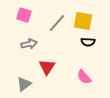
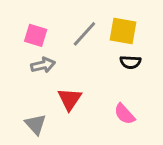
pink square: (24, 15) -> (36, 35), moved
gray triangle: (24, 84) -> (36, 124), turned -35

